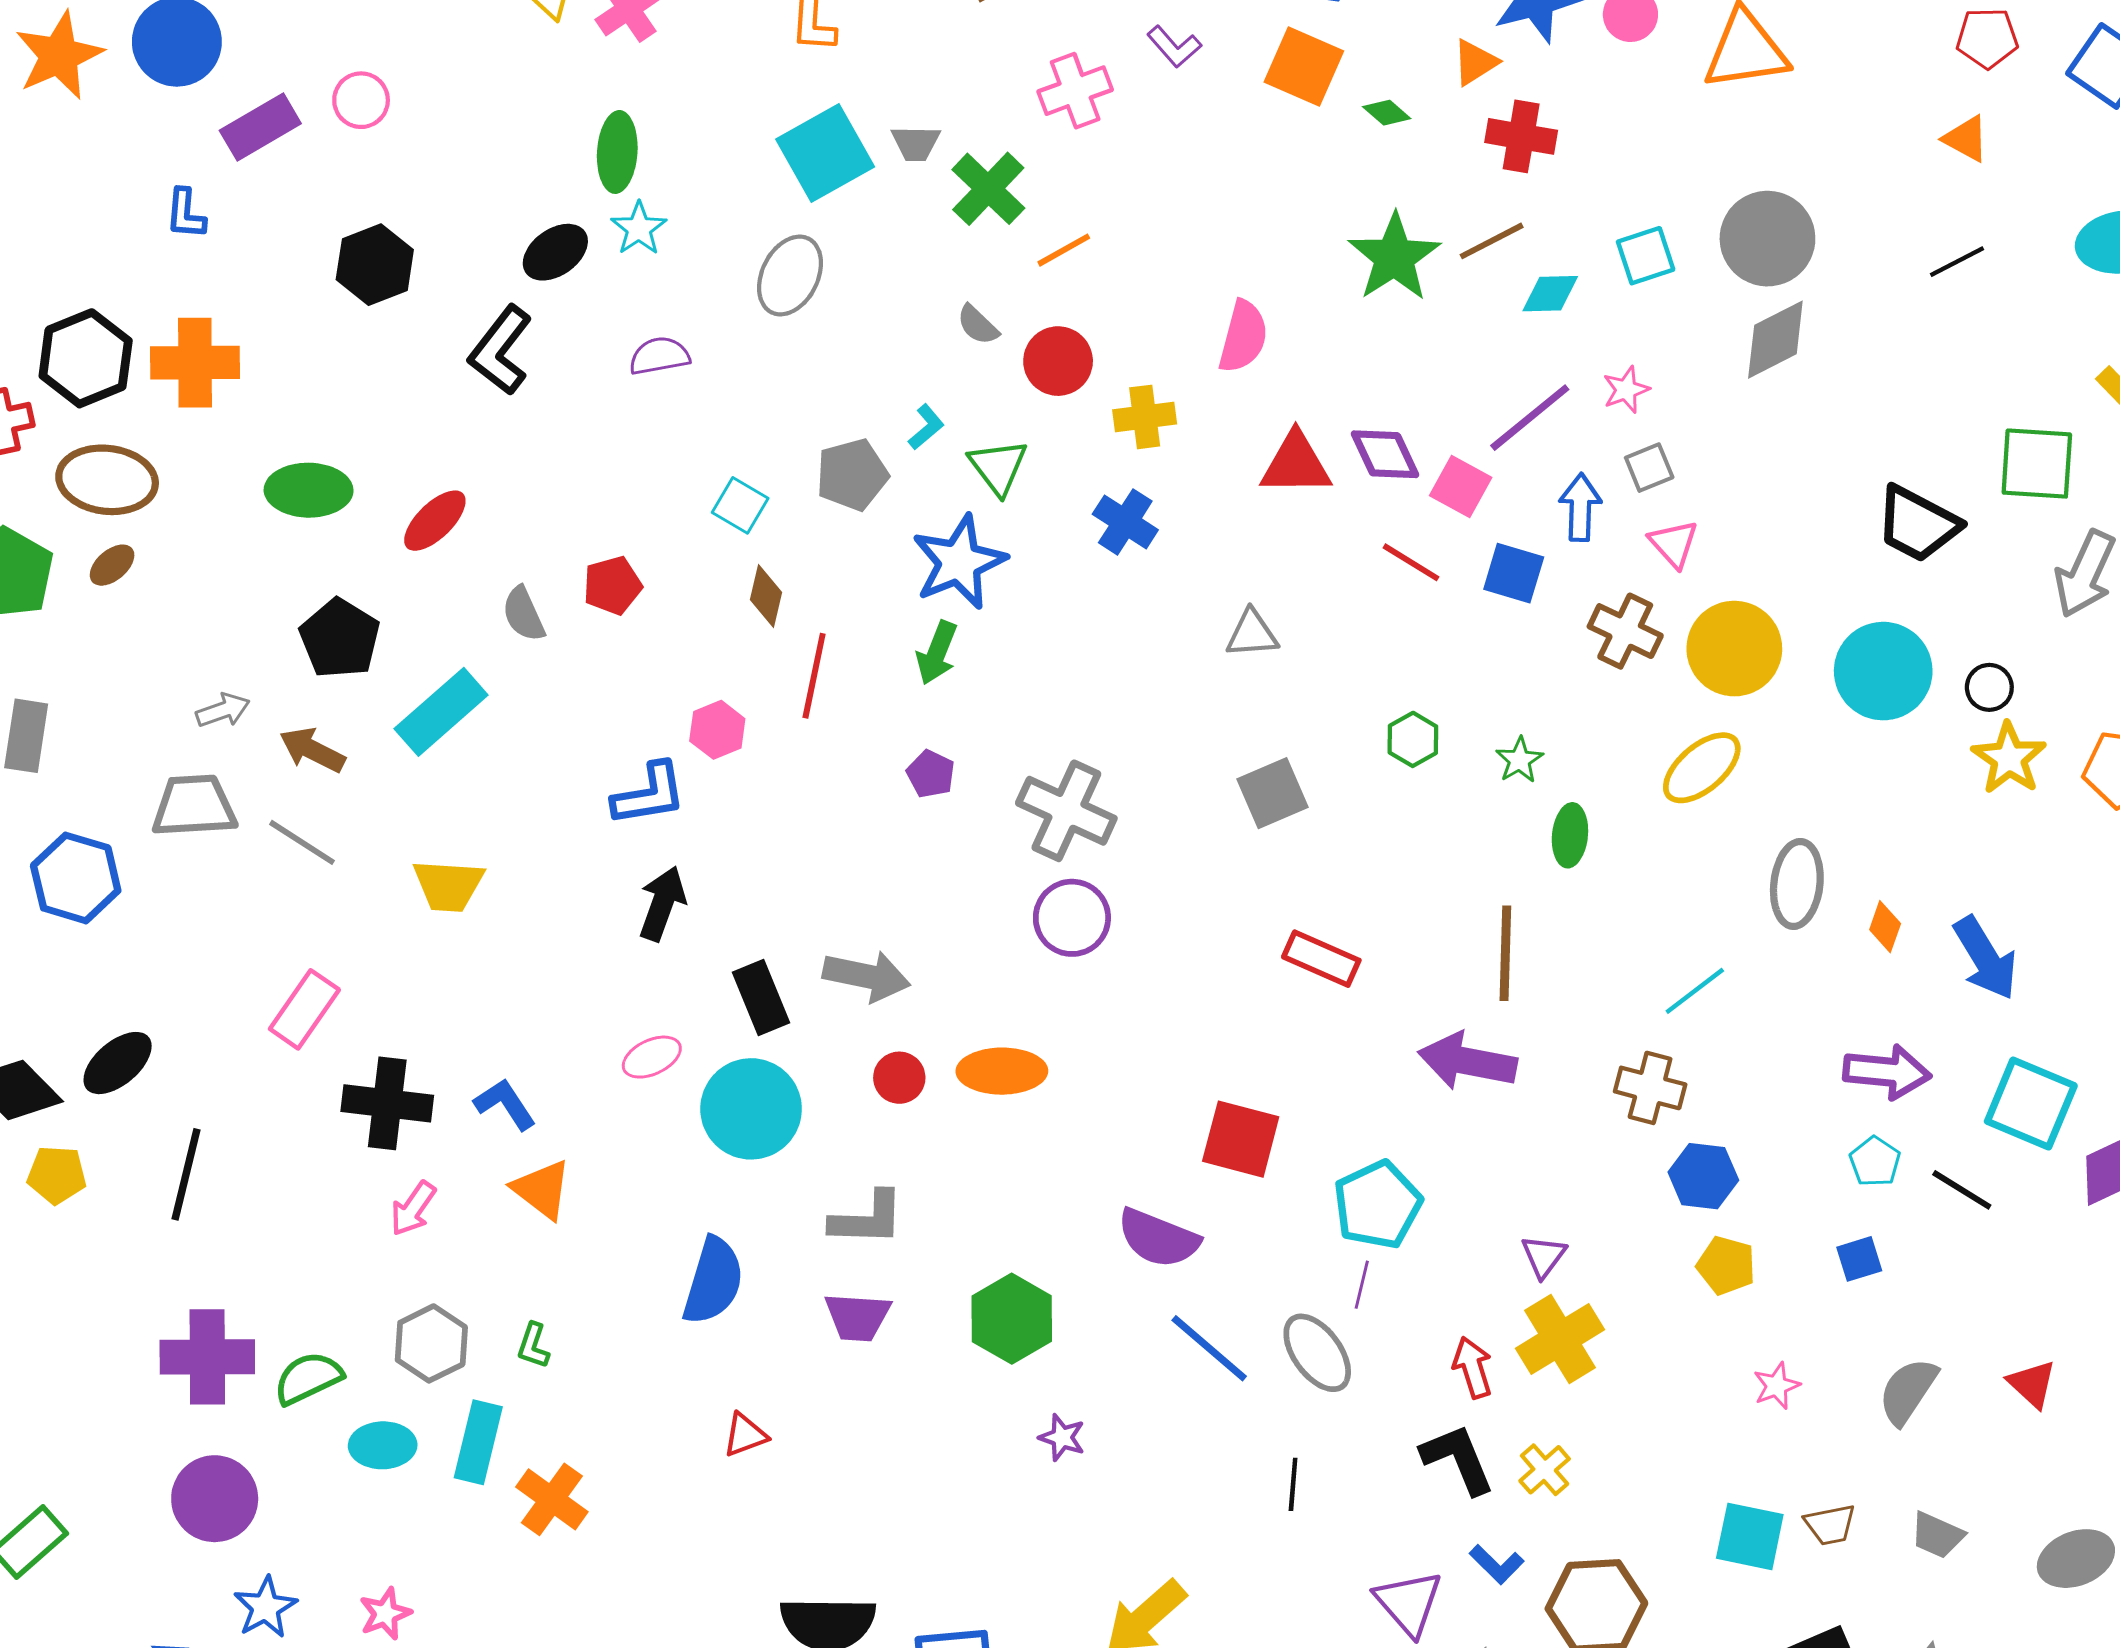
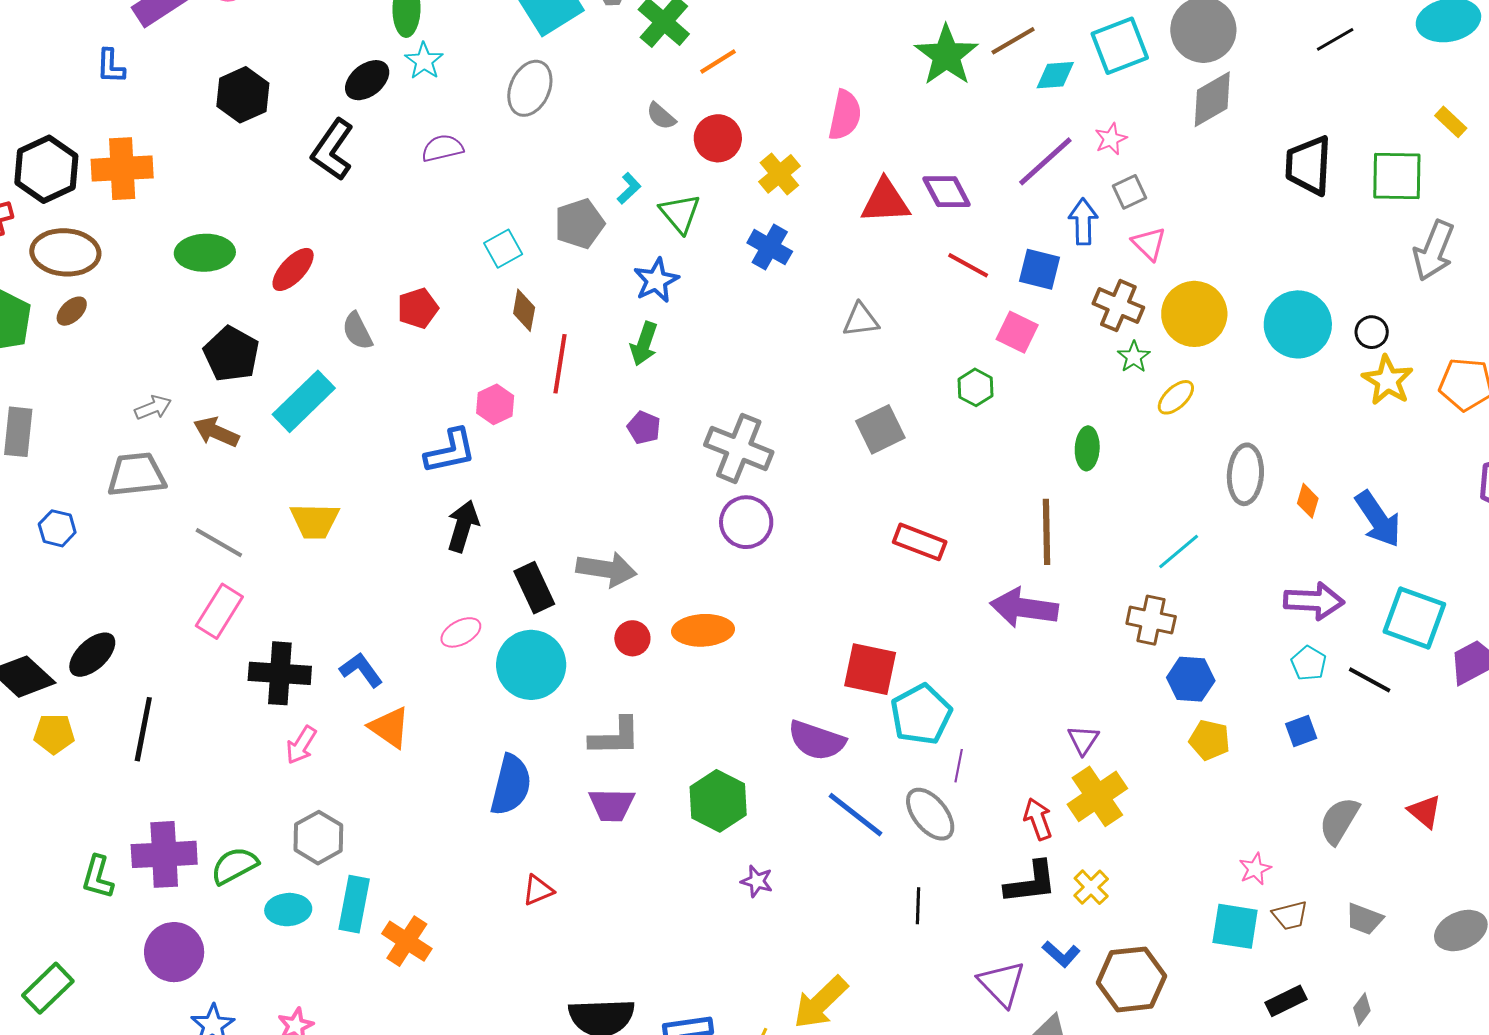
cyan square: (1646, 256) -> (1120, 46), size x1.4
yellow cross: (1145, 417) -> (779, 174), turned -30
pink square: (1461, 486) -> (1017, 332), moved
cyan square: (740, 505) -> (503, 249), turned 33
black trapezoid: (1917, 524) -> (1309, 165), moved, turned 68
blue star: (959, 562) -> (656, 280), size x0.7
green star: (1519, 760) -> (1134, 357), moved
yellow ellipse: (1702, 768) -> (1176, 397), size x0.7
gray line: (302, 842) -> (219, 543), moved
blue hexagon: (76, 878) -> (57, 528), size x0.6
cyan pentagon: (1378, 1205) -> (921, 714), moved
green L-shape: (533, 1346) -> (98, 877), moved, size x1.4
pink star: (1777, 1386) -> (1255, 869), moved
black L-shape: (1458, 1459) -> (1031, 883), turned 108

